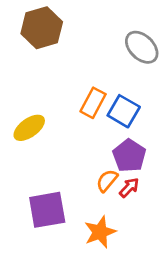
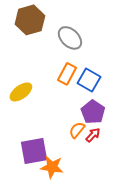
gray ellipse: (142, 47) -> (70, 38), moved
orange star: (100, 232) -> (52, 167), moved, turned 30

